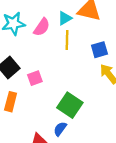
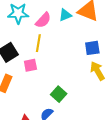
yellow line: (67, 40) -> (38, 43), moved
green square: (70, 105) -> (59, 94), size x0.7

